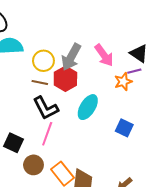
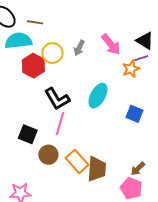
gray arrow: (71, 57) -> (79, 48), size x0.6
red hexagon: (65, 79) -> (33, 66), moved
brown line: (40, 82) -> (35, 22), moved

